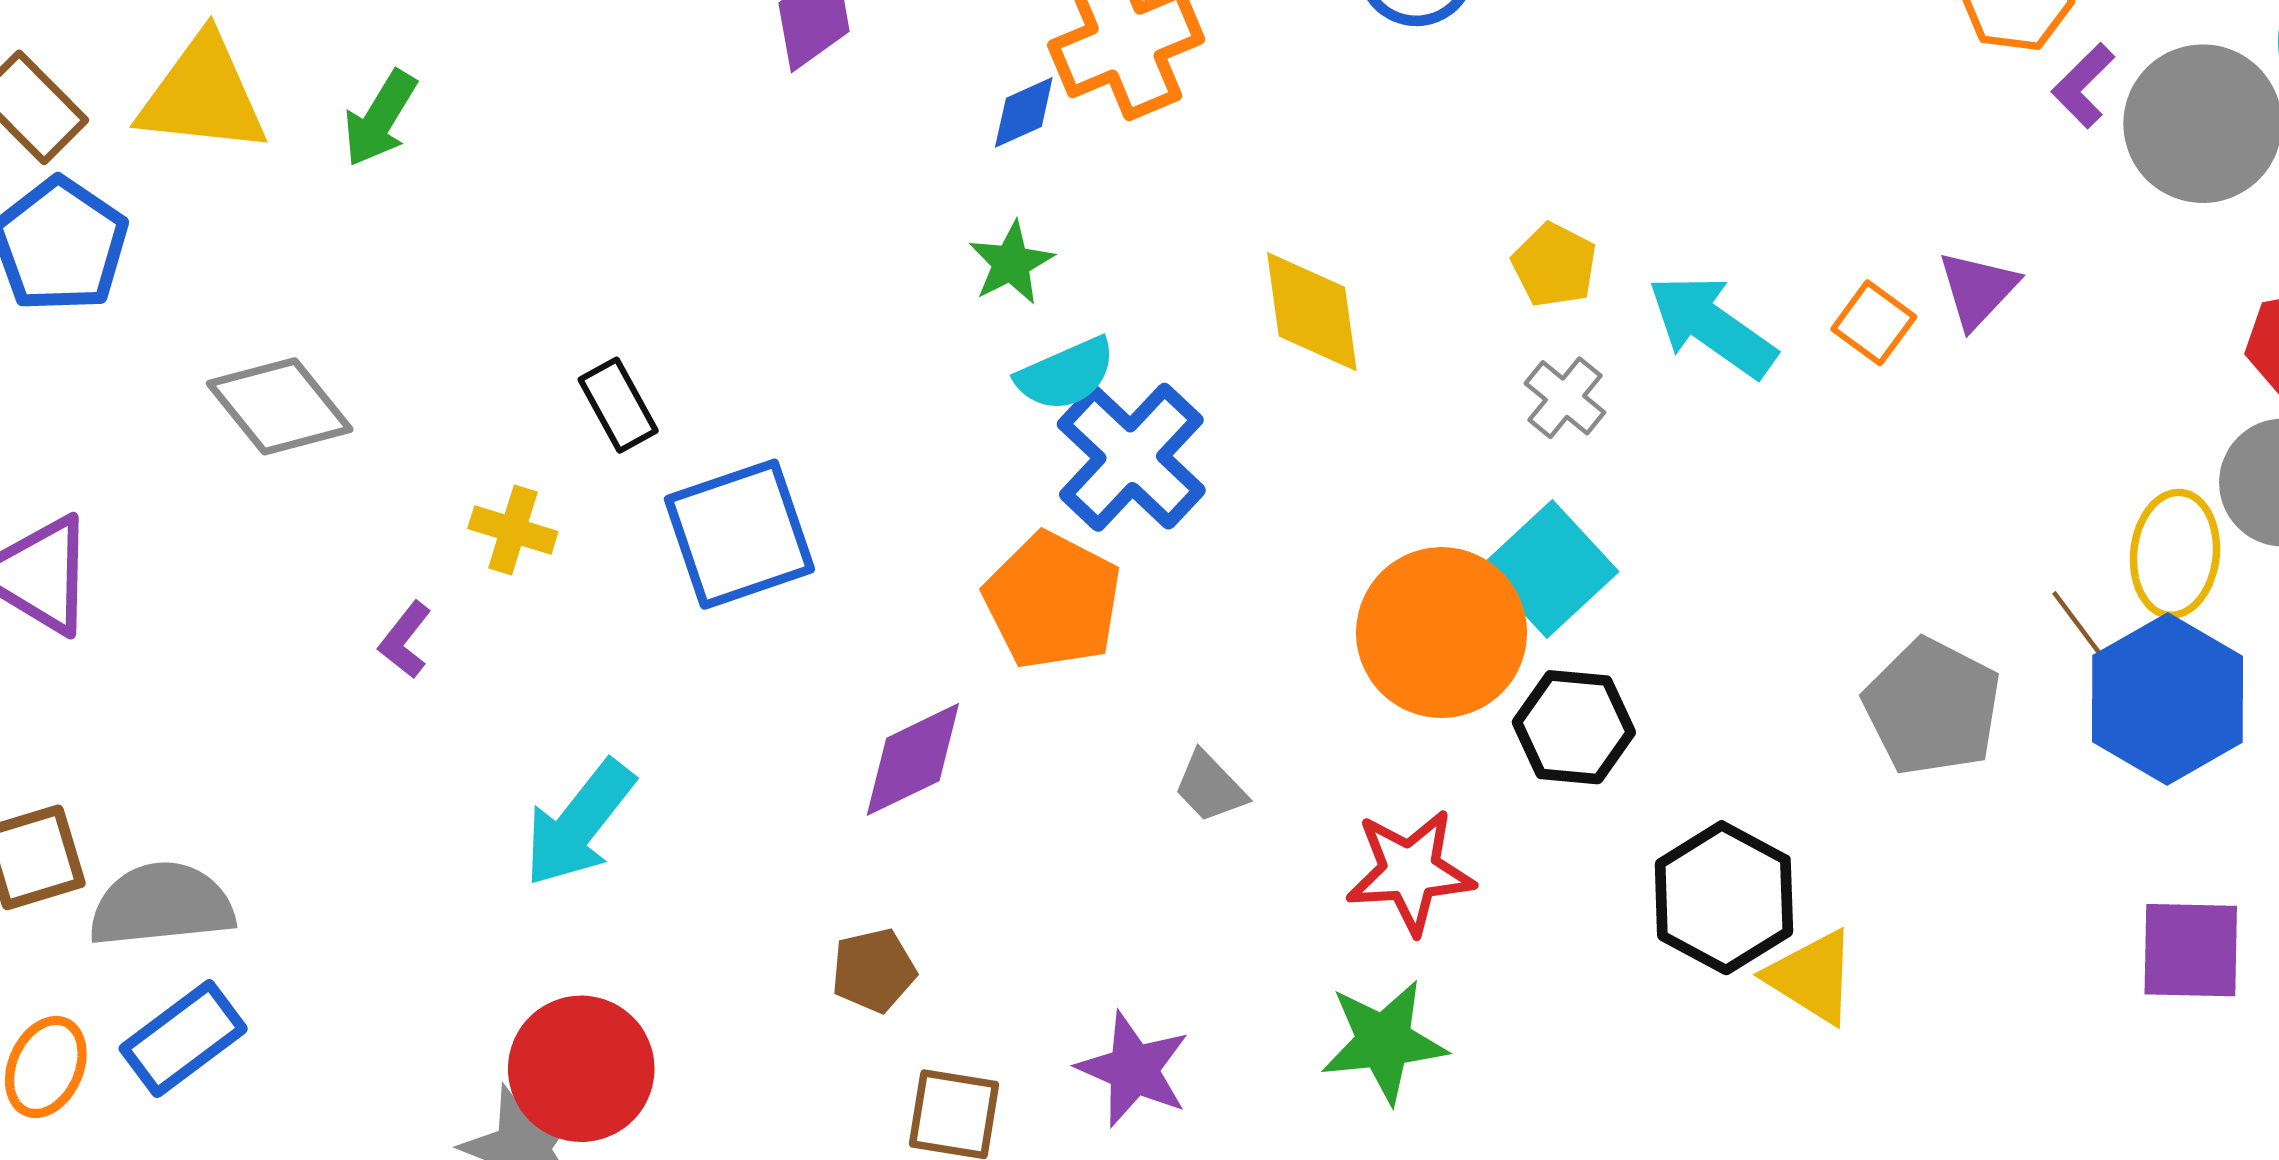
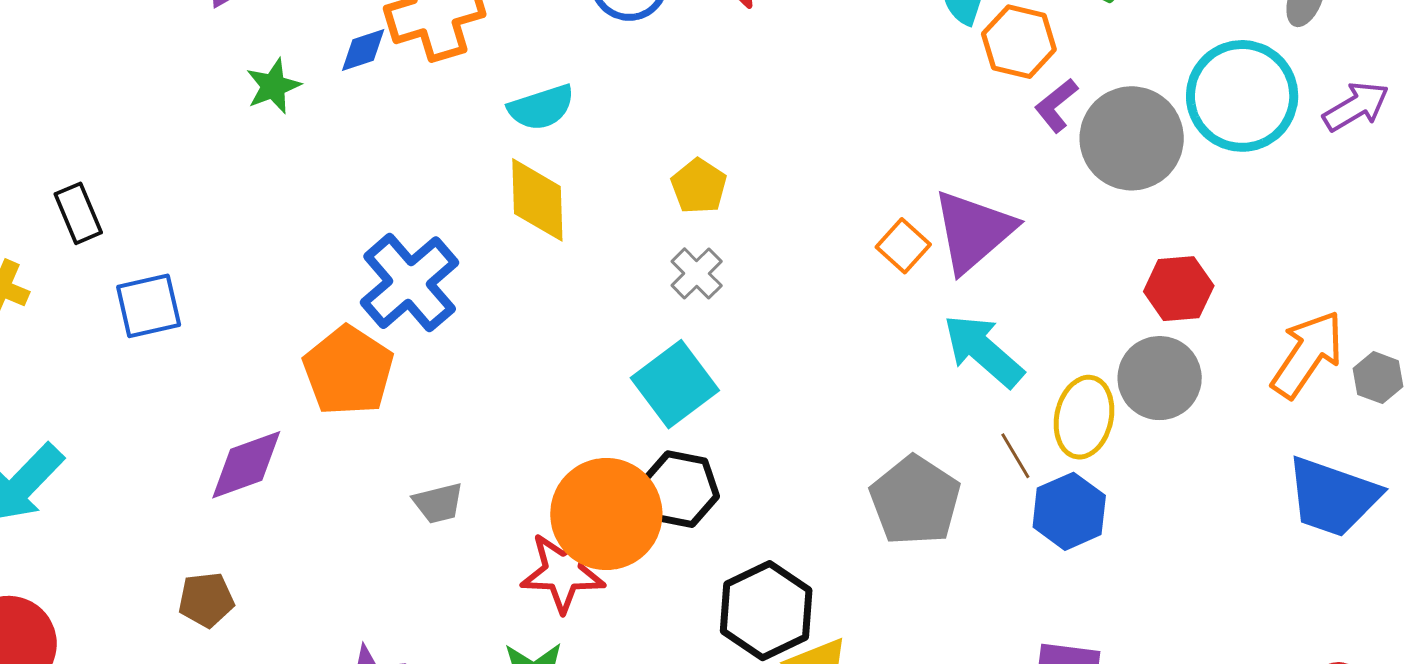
green star: (1011, 263) -> (273, 86), moved
purple triangle: (1978, 289) -> (973, 231), size x1.6
cyan arrow: (1712, 326) -> (983, 351), moved
cyan semicircle: (1066, 374) -> (541, 107), moved
blue square: (739, 534) -> (149, 306), size x0.7
orange circle: (1442, 633) -> (606, 514), moved
blue hexagon: (2168, 699) -> (1069, 511), size x0.7
gray trapezoid: (1210, 787) -> (438, 503), turned -66

